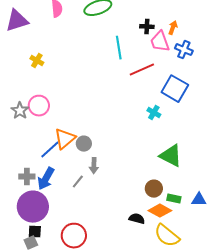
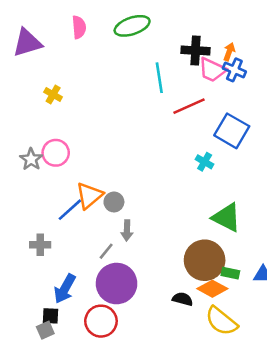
black cross: (147, 27) -> (196, 50), size x1.5
pink trapezoid: (160, 42) -> (212, 70), turned -45
blue cross: (184, 50) -> (234, 70), moved
blue arrow: (46, 179) -> (65, 289), moved
brown circle: (154, 189) -> (205, 260), size x1.8
purple circle: (33, 207) -> (117, 284), moved

